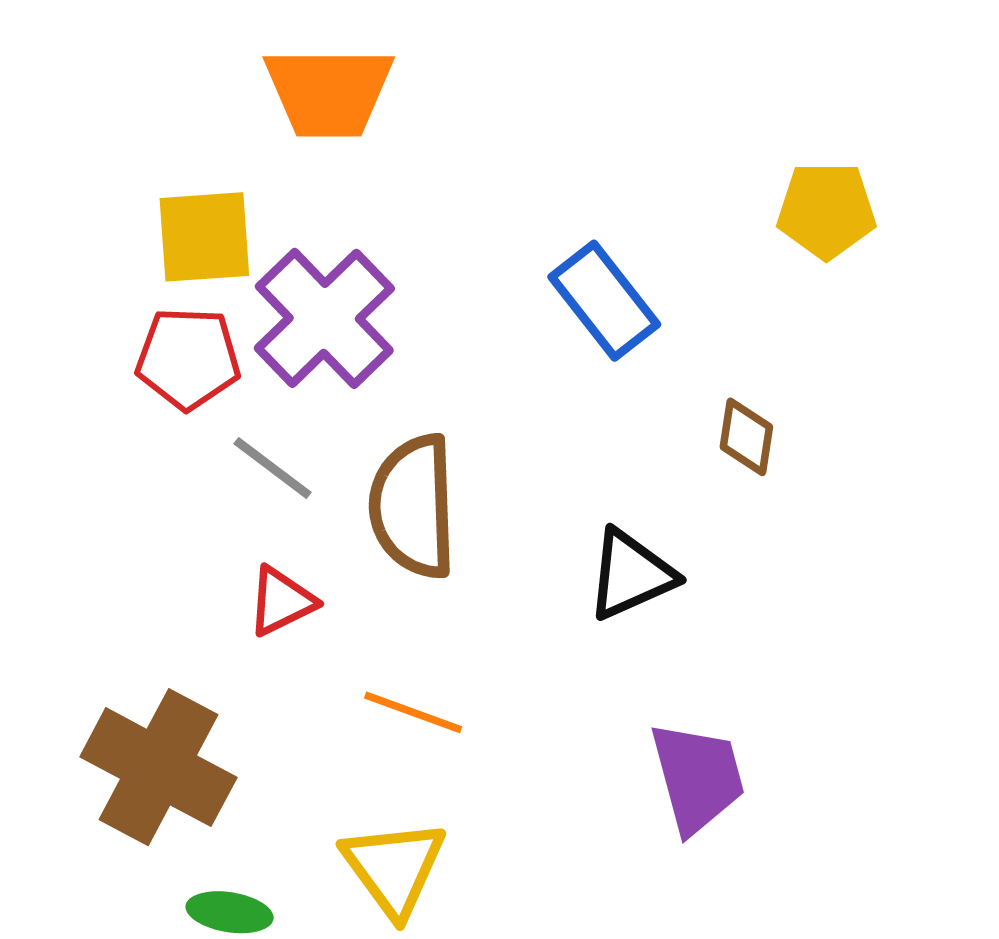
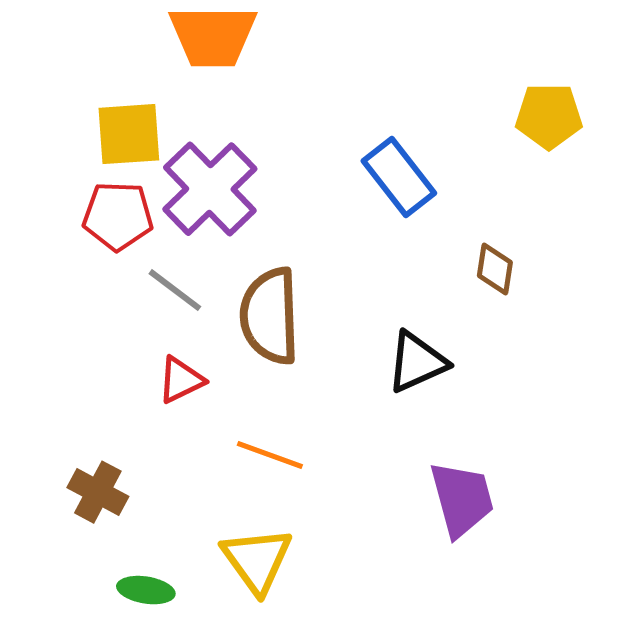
brown cross: (158, 767) -> (98, 492), size x0.6

